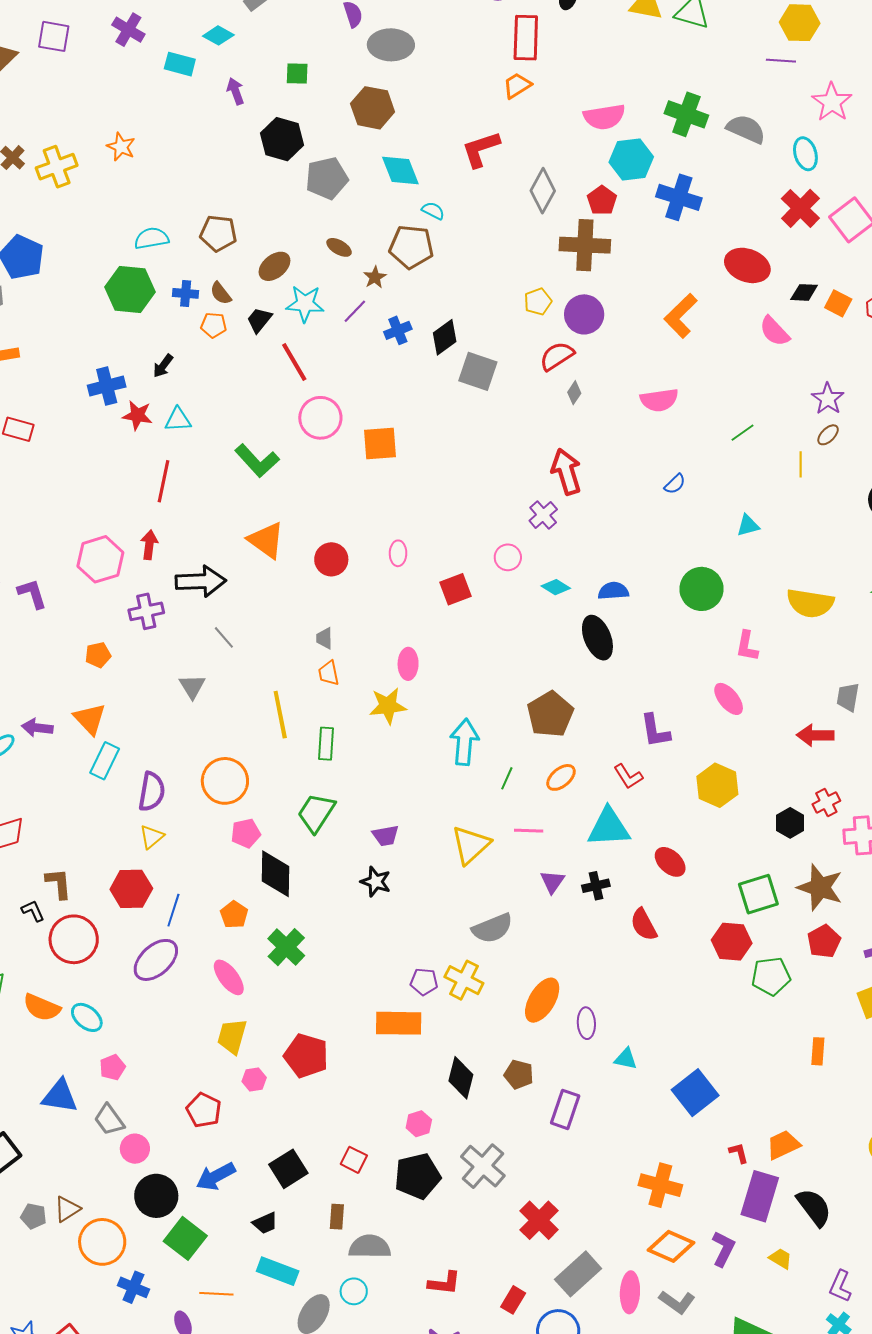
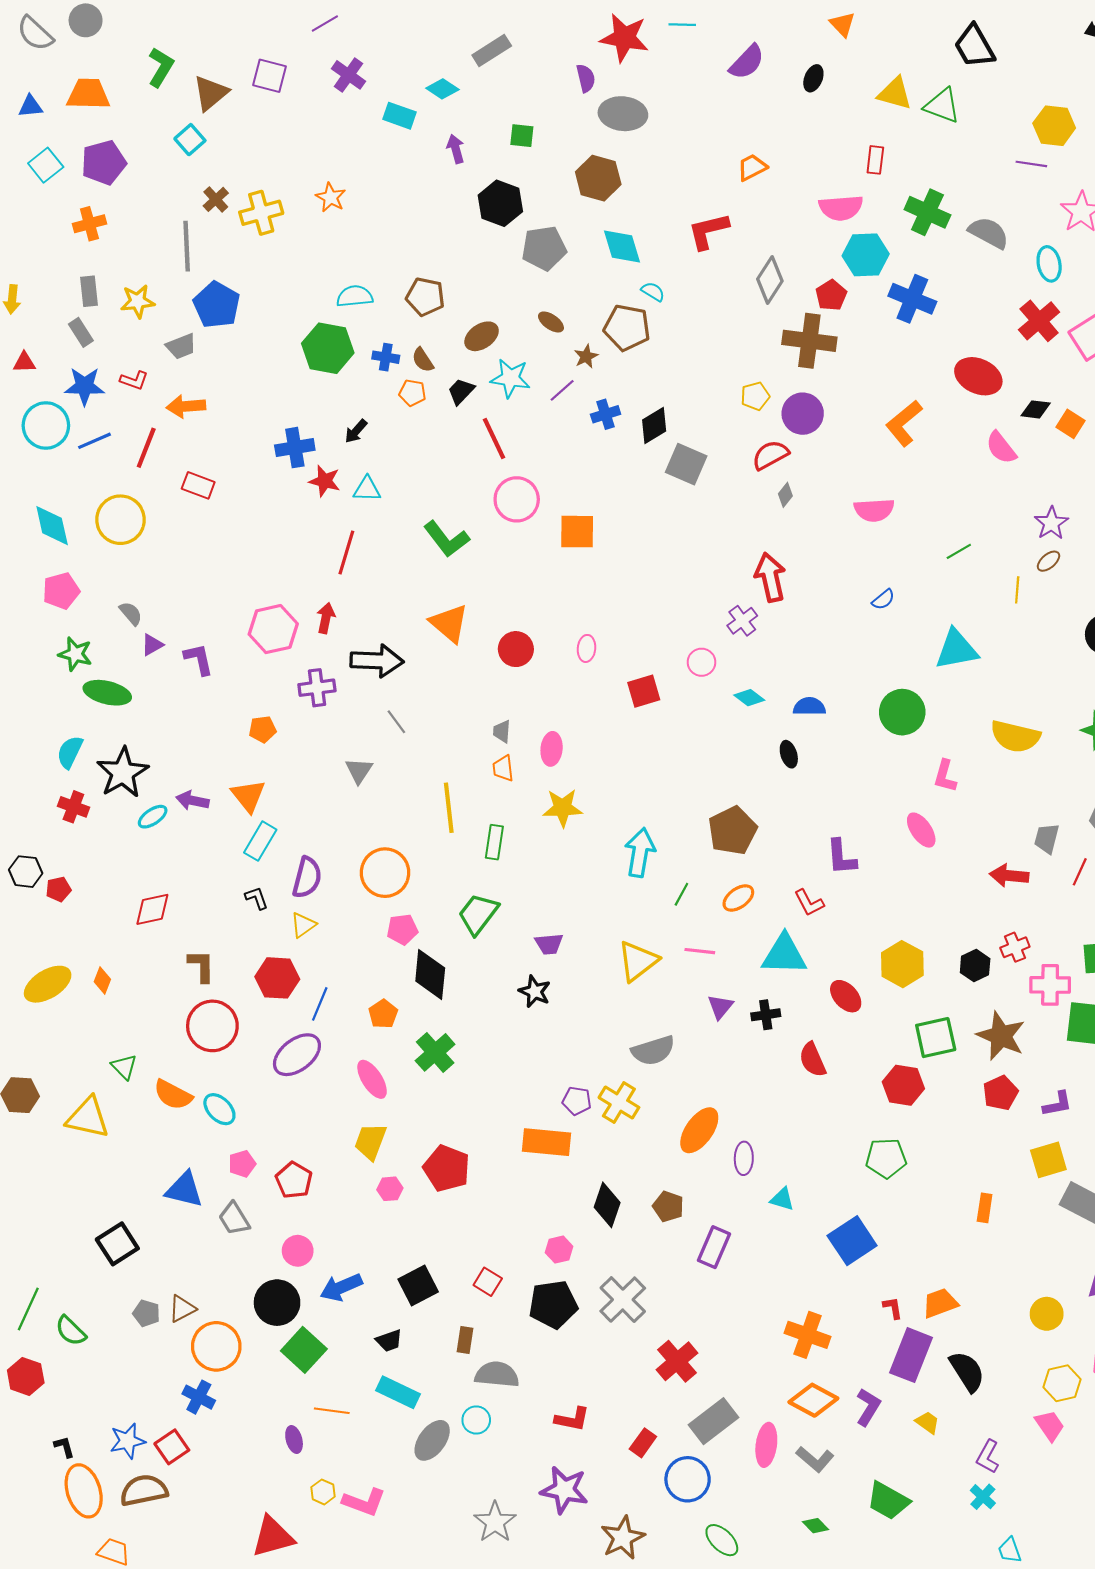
red rectangle: (526, 38) -> (875, 160), moved, size x0.6
cyan triangle: (748, 525) -> (957, 649), size x1.8
black ellipse: (597, 638) -> (789, 754), size x0.6
pink ellipse: (408, 664) -> (552, 749), moved
yellow hexagon: (717, 785) -> (902, 964), moved
black L-shape: (33, 911) -> (257, 898), moved
green pentagon: (771, 976) -> (886, 1158), moved
red pentagon: (204, 1110) -> (294, 1180), moved
pink circle: (135, 1149) -> (298, 1251), moved
blue cross: (133, 1287) -> (199, 1397), moved

